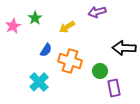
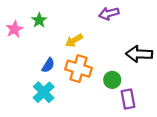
yellow arrow: (67, 27) -> (74, 40), moved
blue semicircle: (46, 50) -> (48, 65), moved

